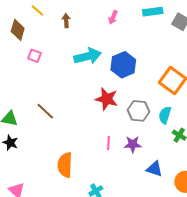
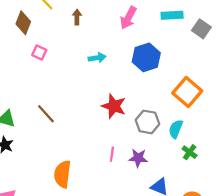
pink arrow: (113, 17) -> (128, 18), size x1.5
cyan arrow: (88, 56) -> (97, 58), size x0.6
blue hexagon: (123, 65) -> (146, 57), moved

